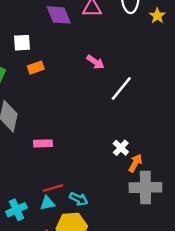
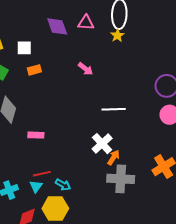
yellow star: (157, 16) -> (117, 36), moved
white line: (121, 88) -> (114, 109), moved, turned 45
white cross: (121, 148) -> (102, 144), size x1.5
cyan triangle: (47, 203) -> (36, 186), turned -48

